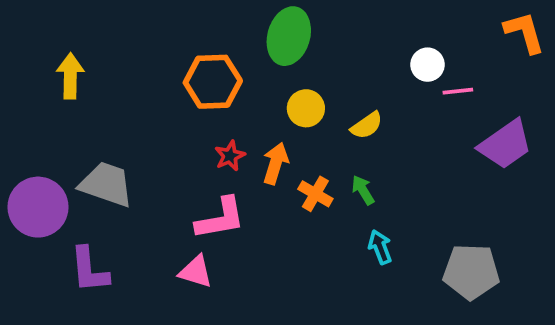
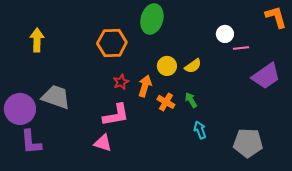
yellow circle: (306, 108) -> (167, 66), moved
purple L-shape: (89, 270) -> (31, 142), moved

